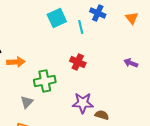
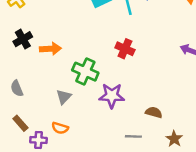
green cross: (45, 81) -> (85, 72), turned 35
purple star: (83, 103) -> (112, 96), moved

